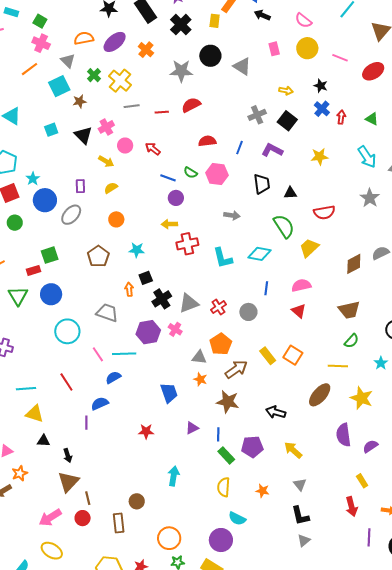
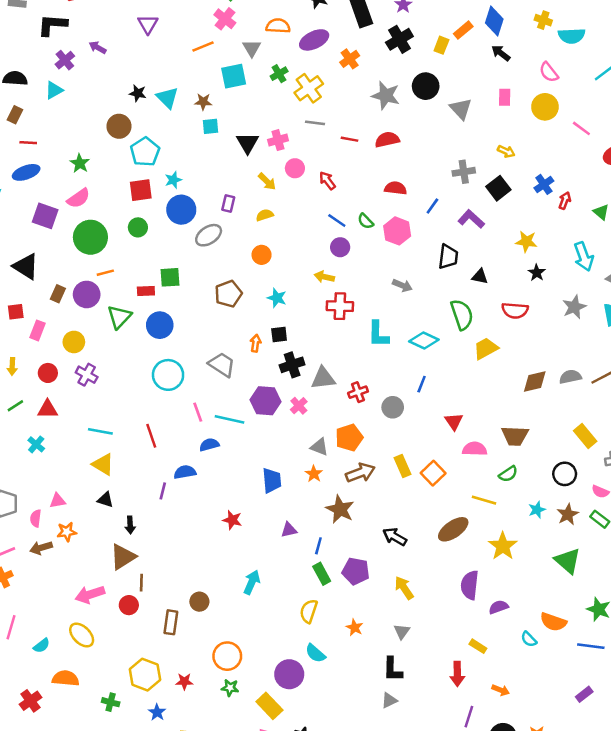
black star: (321, 86) -> (537, 273), moved
brown star: (80, 101) -> (203, 102), moved
pink semicircle: (301, 285) -> (475, 449), moved
yellow rectangle: (362, 481) -> (478, 646), turned -40

